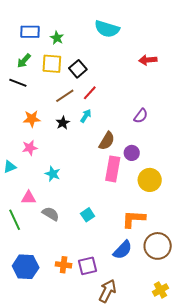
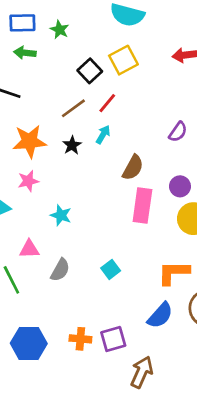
green arrow: (24, 61) -> (25, 53), moved, turned 56
yellow square: (52, 64) -> (123, 60), moved, turned -30
orange star: (32, 119) -> (30, 141), size x1.4
purple circle: (132, 153) -> (180, 186), moved
gray semicircle: (51, 214) -> (60, 270), turned 90

